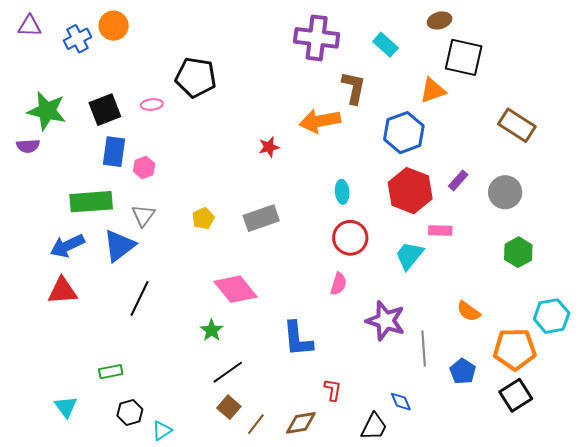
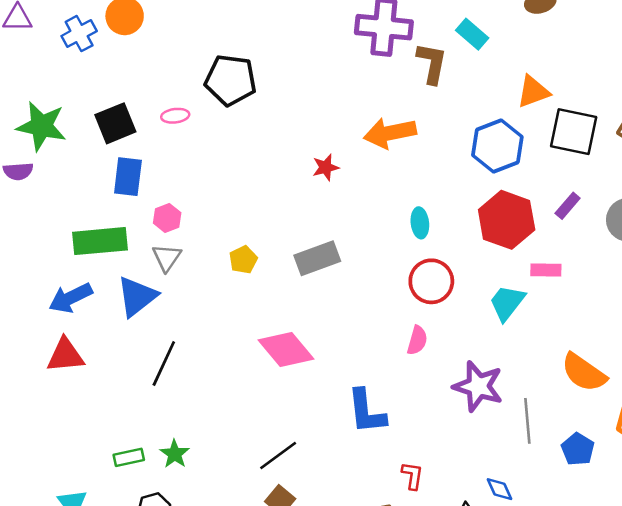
black square: (464, 57) -> (574, 132), moved
brown L-shape: (354, 88) -> (432, 63), moved
pink hexagon: (144, 168) -> (167, 218), moved
orange semicircle: (469, 311) -> (584, 373), size x1.5
green star: (212, 330) -> (175, 454), moved

